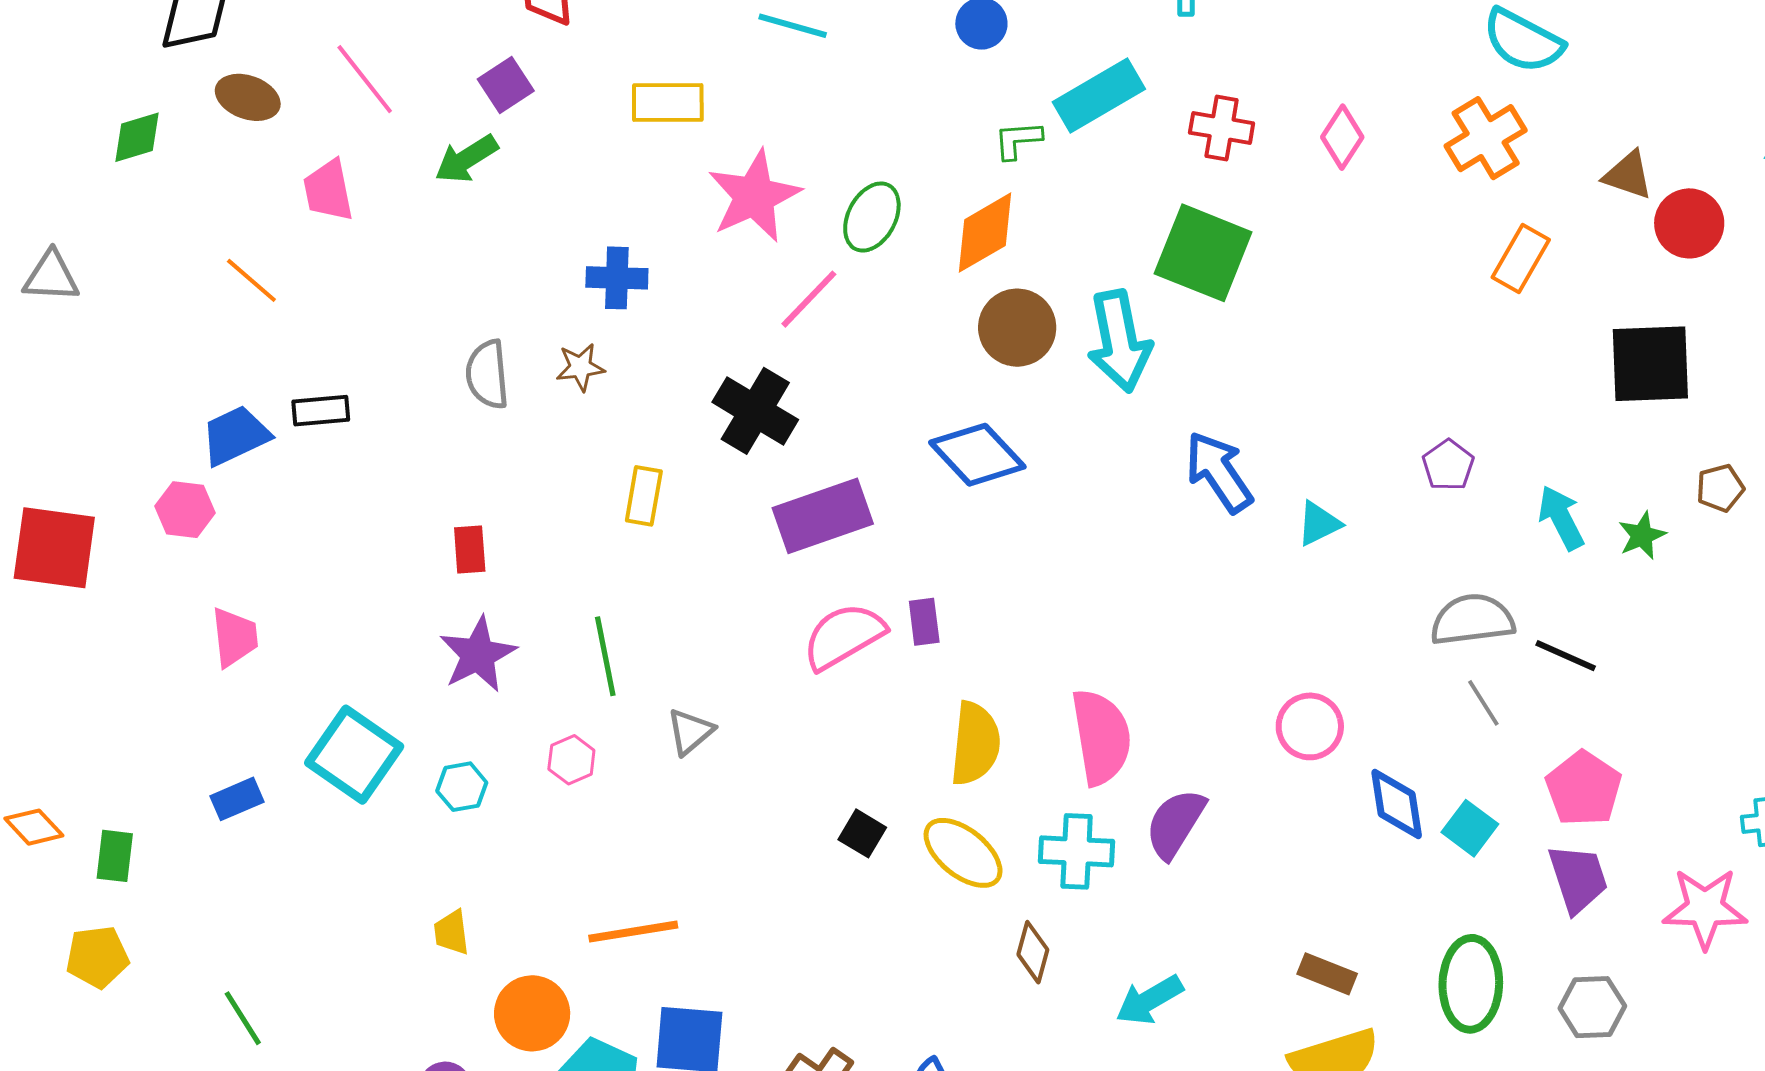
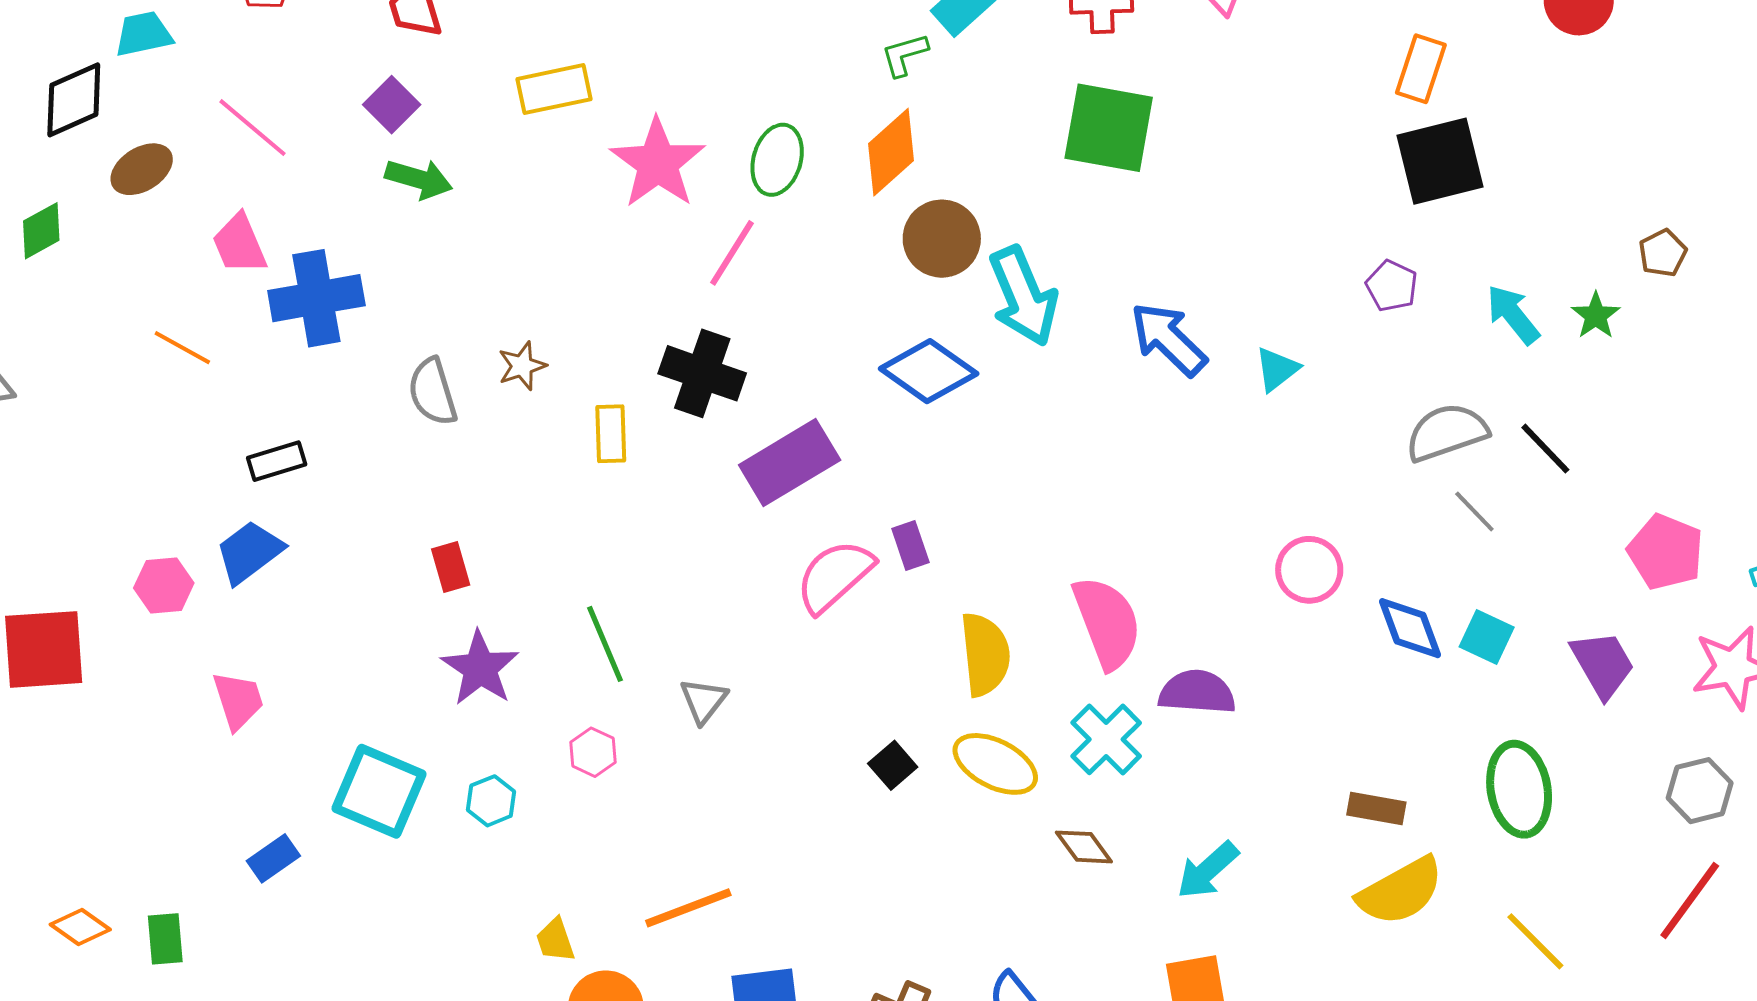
brown ellipse: (248, 97) -> (142, 169), turned -40
green arrow: (466, 159) -> (419, 179), moved, turned -120
blue cross: (617, 278) -> (316, 298), moved, size x1.5
cyan arrow: (1119, 341) -> (1023, 296), moved
black square: (1650, 364) -> (1440, 161), moved
blue trapezoid: (235, 436) -> (249, 552), moved
yellow rectangle: (644, 496) -> (611, 434), moved
black line: (1566, 656) -> (1545, 449), turned 34
pink pentagon: (1584, 789) -> (1666, 552), moved
purple semicircle: (1175, 824) -> (1197, 692), turned 74
black square: (862, 833) -> (893, 765), turned 30
cyan cross: (1077, 851) -> (1106, 739), turned -36
yellow trapezoid: (452, 932) -> (555, 940), moved
brown diamond: (1033, 952) -> (1084, 847), turned -40
gray hexagon: (1592, 1007) -> (1700, 791), moved

